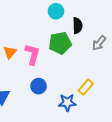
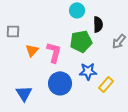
blue circle: (39, 86) -> (60, 83), size x1.5
blue star: (67, 103) -> (88, 71), moved

